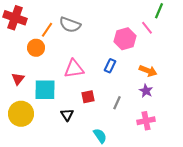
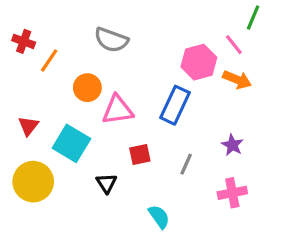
red cross: (15, 18) -> (24, 41), moved, size x0.6
orange line: (47, 30) -> (49, 61), moved
orange circle: (36, 48) -> (87, 88), moved
blue rectangle: (110, 66) -> (175, 105), size x1.6
orange arrow: (148, 71) -> (237, 80), moved
cyan square: (45, 90) -> (71, 143), turned 30

